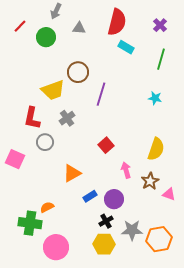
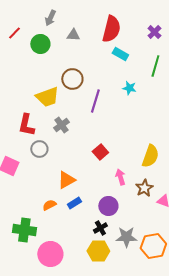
cyan star: (155, 98) -> (129, 88), moved
blue rectangle: (90, 196) -> (74, 203), moved
orange semicircle: (47, 207) -> (49, 205), moved

